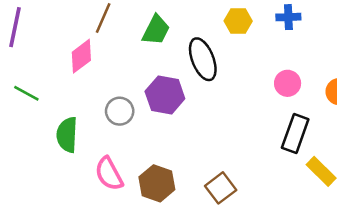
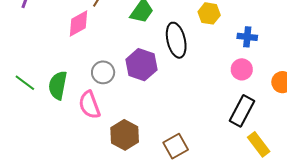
blue cross: (288, 17) -> (247, 37), moved
green line: (26, 93) -> (25, 83), moved
pink semicircle: (109, 174) -> (89, 105), moved

